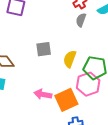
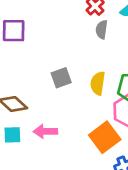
pink arrow: (43, 94) -> (45, 131), moved

